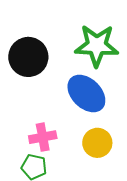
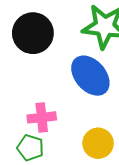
yellow circle: (97, 143) -> (98, 143), moved

